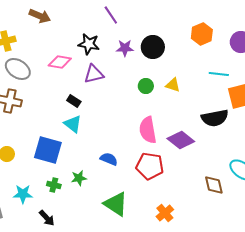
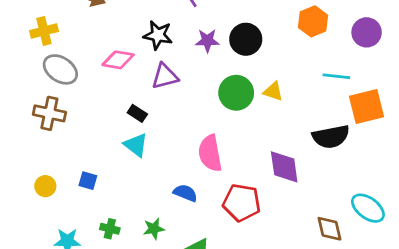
green circle: (146, 86) -> (236, 93), size x1.6
pink semicircle: (148, 130) -> (210, 153), moved
purple diamond: (181, 140) -> (284, 167), turned 44
blue square: (48, 150) -> (88, 181), moved, size x0.5
green star: (79, 178) -> (154, 229), moved

